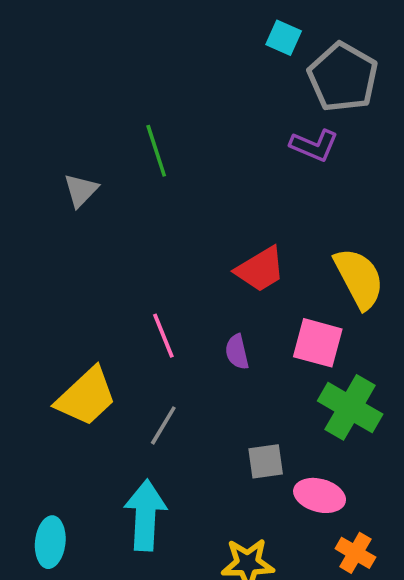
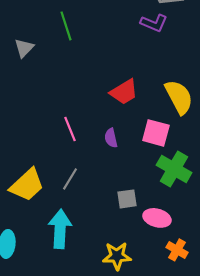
yellow trapezoid: (86, 397) -> (27, 185), moved

